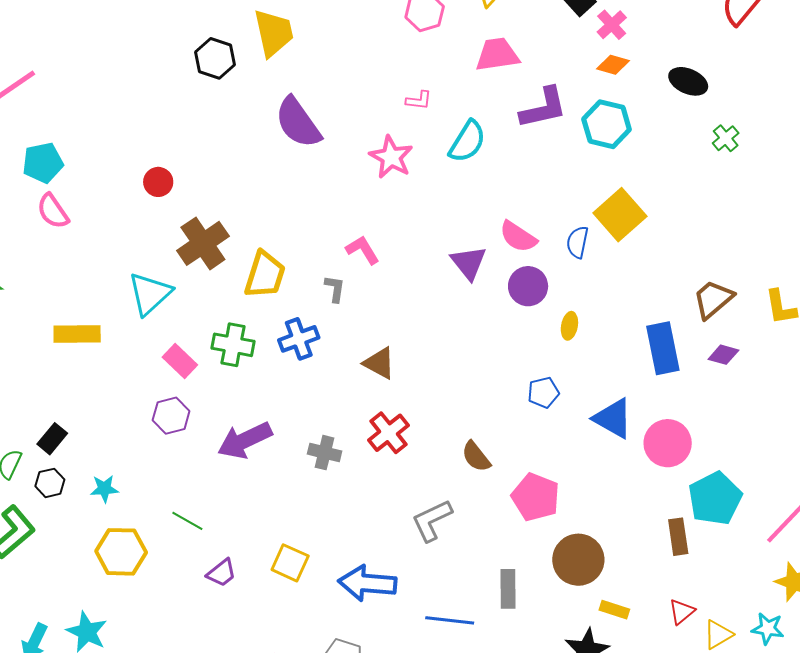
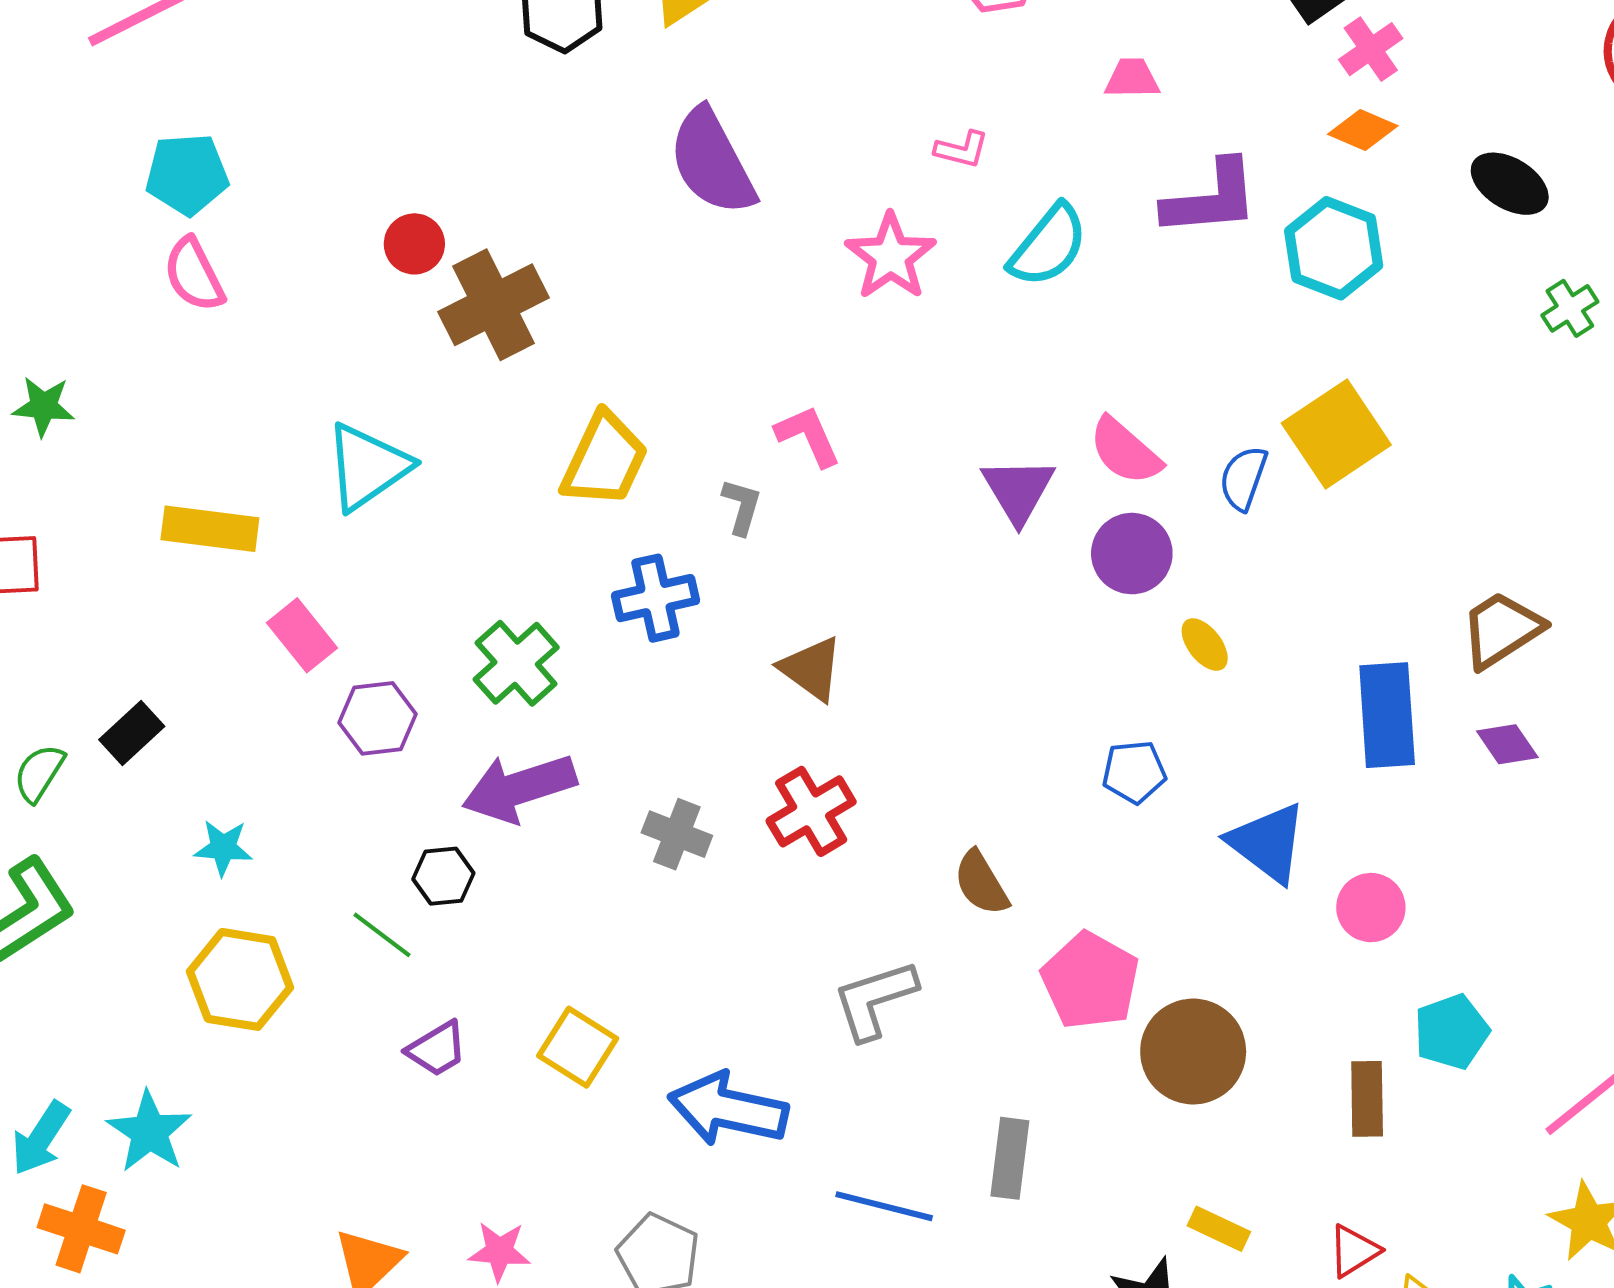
pink trapezoid: (497, 55) -> (1132, 78), size x0.6
brown cross: (203, 243) -> (494, 305), moved
yellow ellipse: (569, 326) -> (1205, 645), turned -56
green cross: (233, 345) -> (516, 663), moved, turned 30
purple diamond: (723, 355) -> (1507, 744), turned 32
pink rectangle: (180, 361) -> (302, 635), moved
pink circle: (668, 443) -> (1371, 908), size x0.7
black hexagon: (50, 483) -> (443, 876), moved
cyan pentagon: (715, 498) -> (1452, 1032), size x0.7
brown circle: (578, 560) -> (1193, 1052), moved

